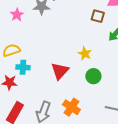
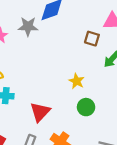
red triangle: (60, 71) -> (40, 112), moved

